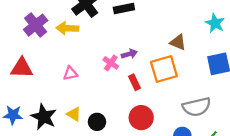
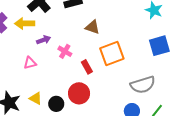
brown triangle: (178, 42) -> (93, 27), moved
purple arrow: (129, 54) -> (44, 40), moved
red circle: (141, 118) -> (79, 93), moved

